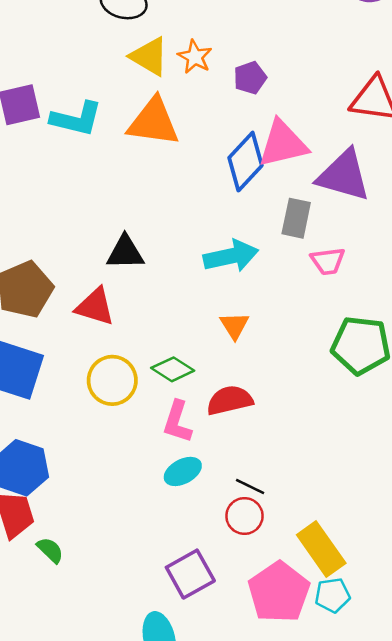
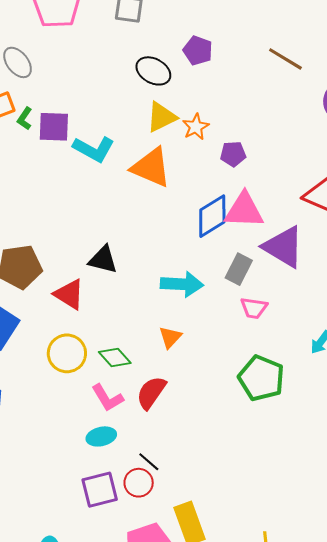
yellow triangle: (149, 56) -> (162, 117), turned 48
red semicircle: (230, 400) -> (151, 393), turned -57
pink L-shape: (177, 422) -> (107, 398), turned -64
purple square: (190, 574) -> (100, 490), moved

